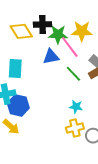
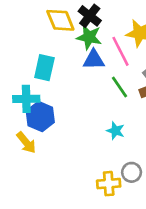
black cross: (43, 24) -> (90, 16), turned 30
green star: (58, 34) -> (89, 37), moved
yellow cross: (75, 128) -> (109, 184), moved

